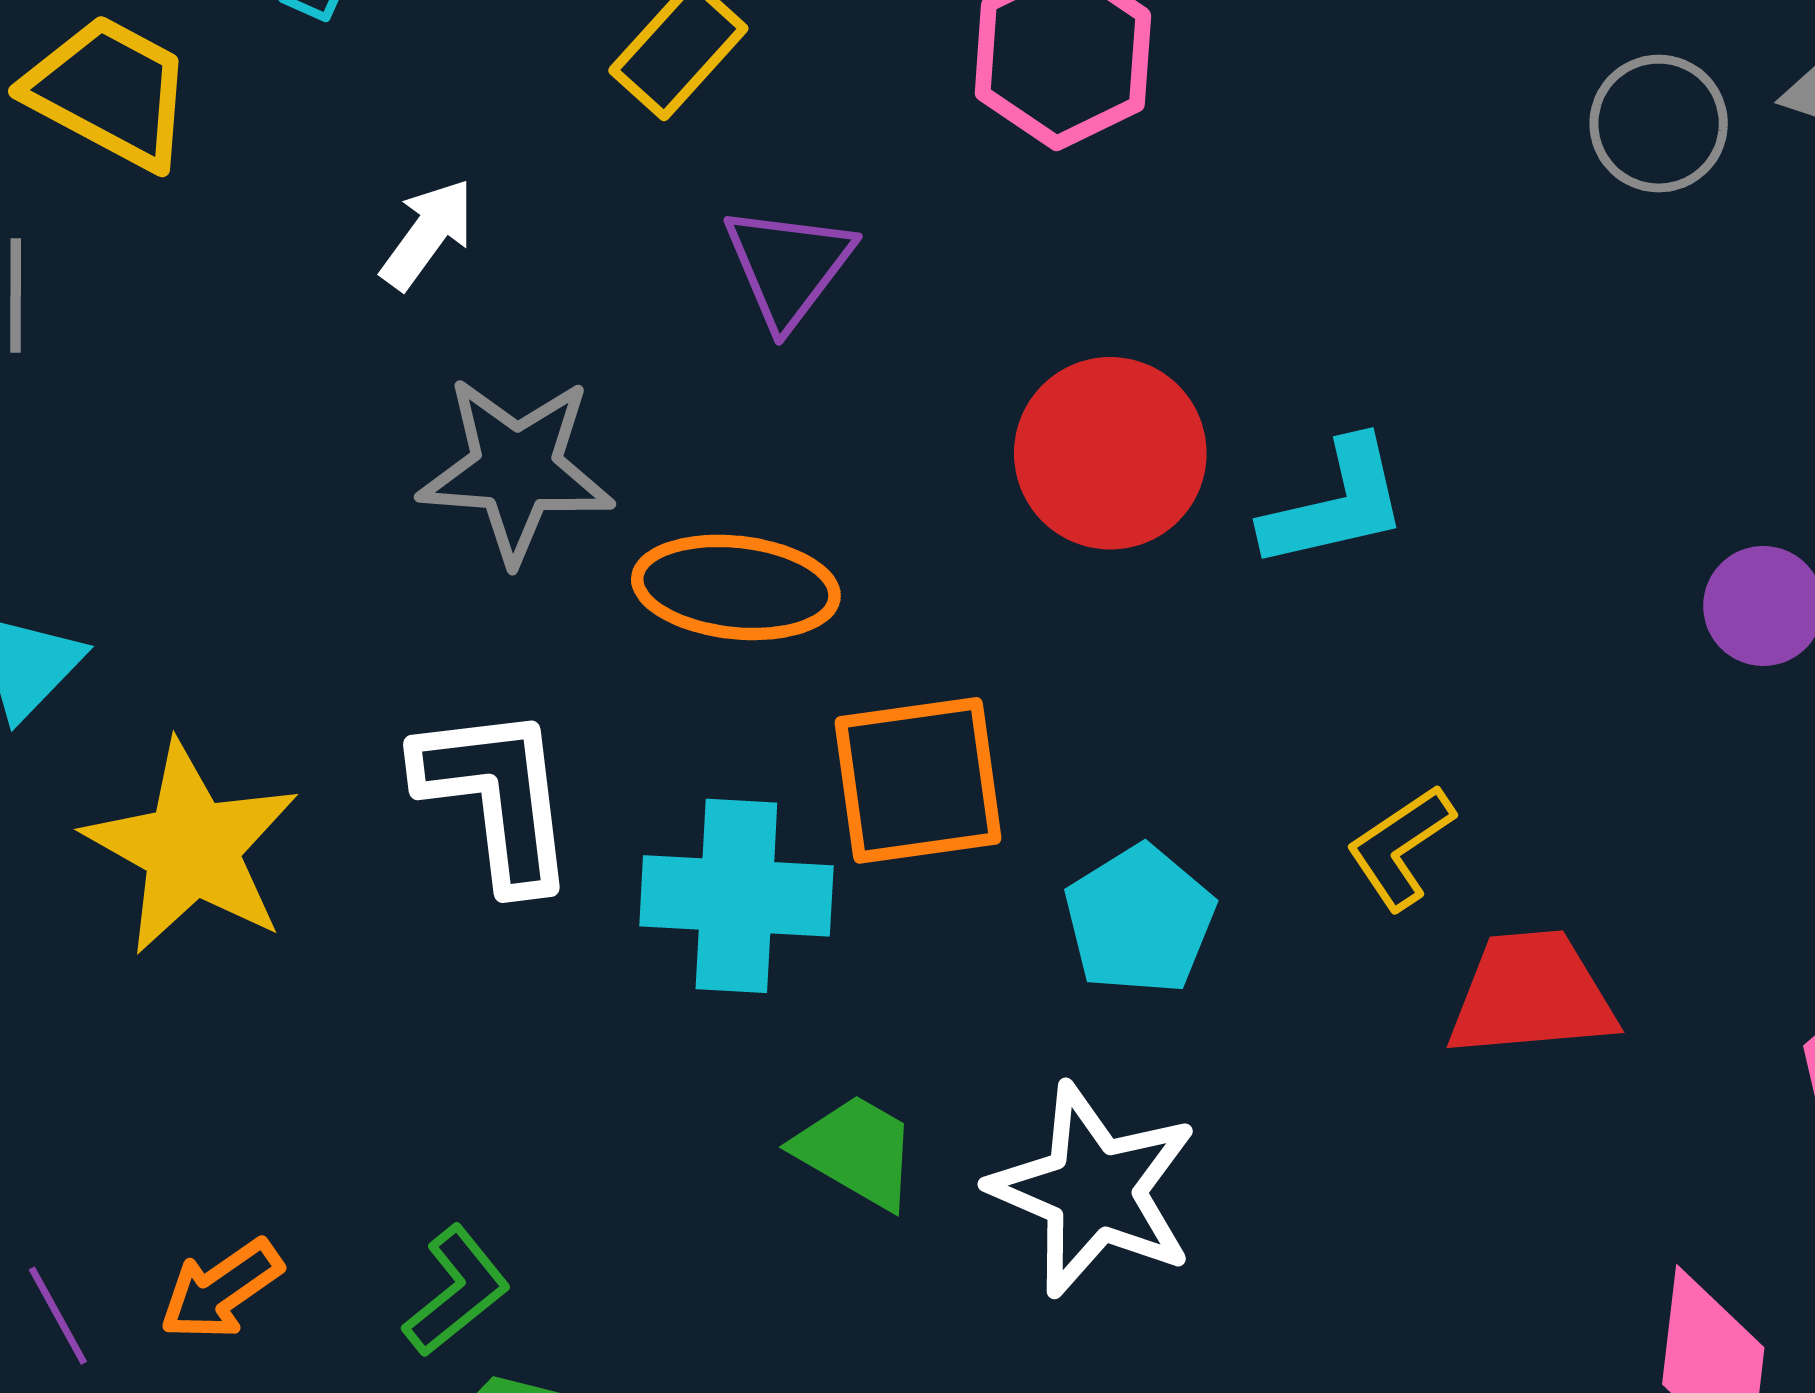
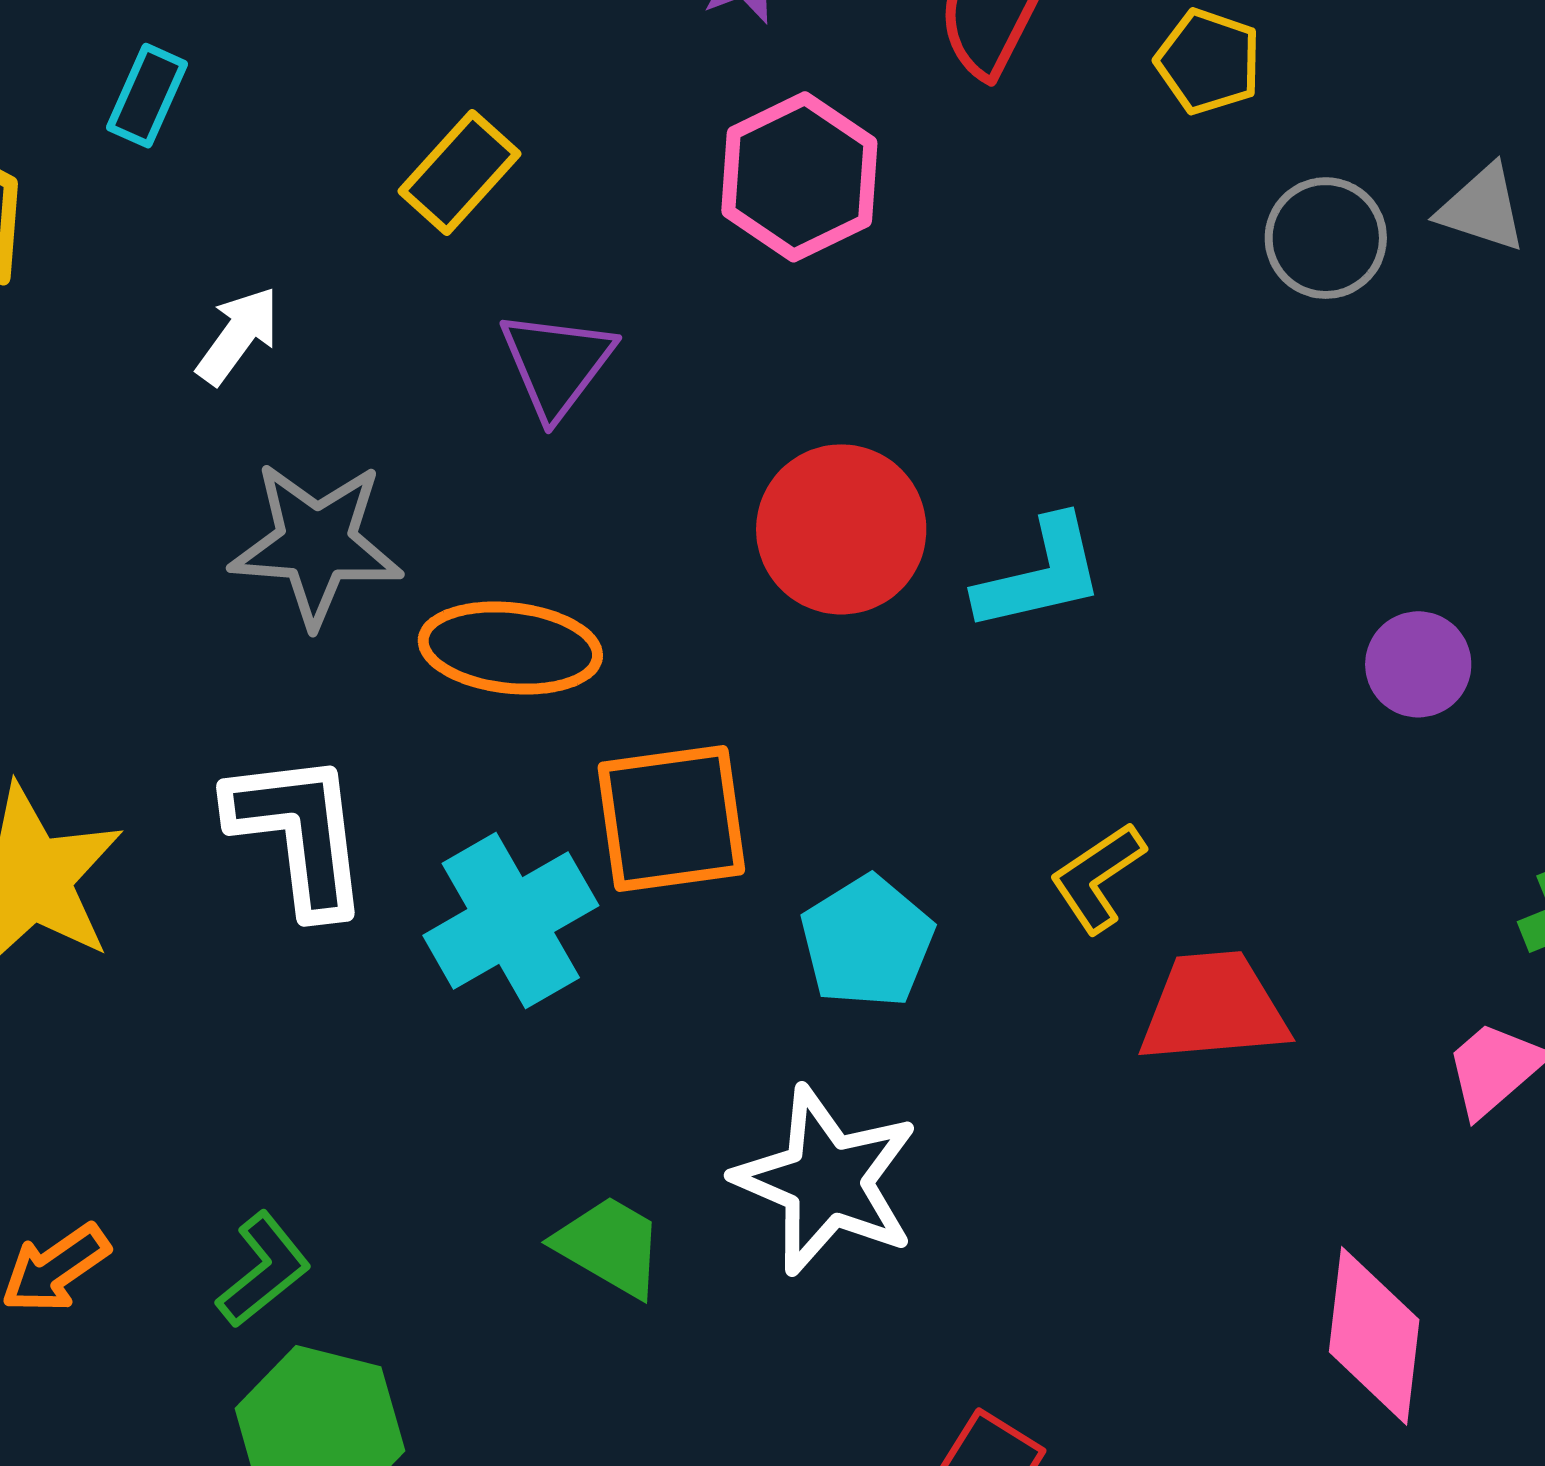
cyan cross: (736, 896) -> (511, 921), turned -33
green trapezoid: (856, 1151) -> (610, 1246), moved

